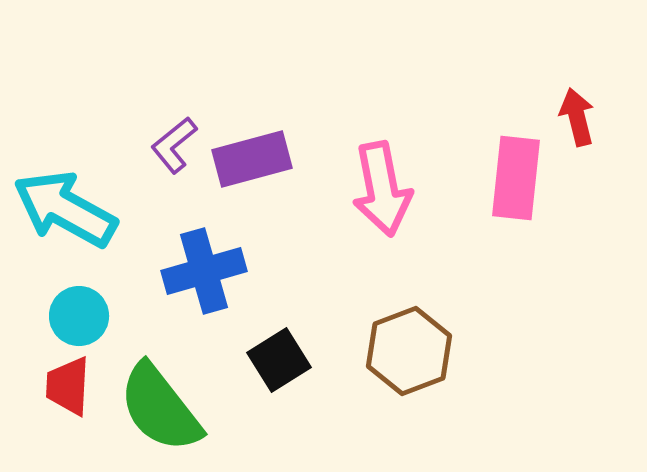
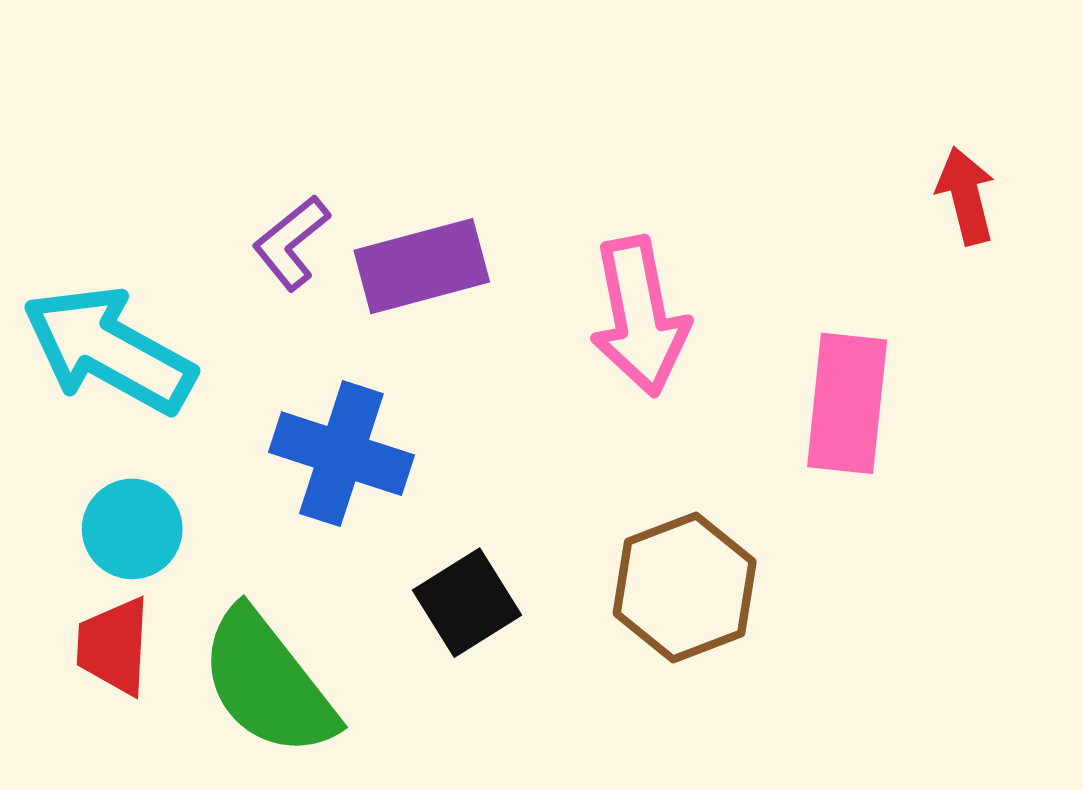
pink rectangle: (516, 178) -> (847, 403), moved
blue cross: (204, 271) -> (341, 454), turned 34

